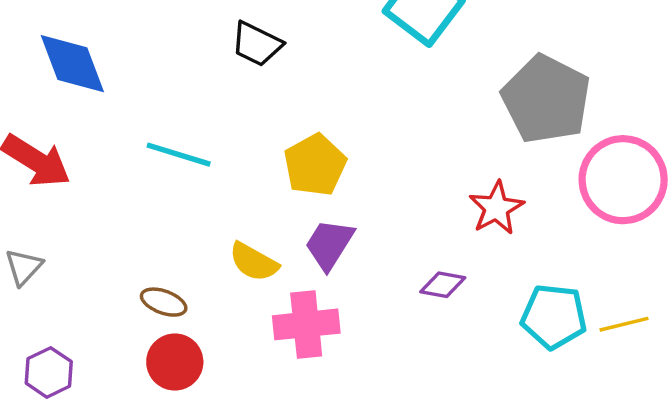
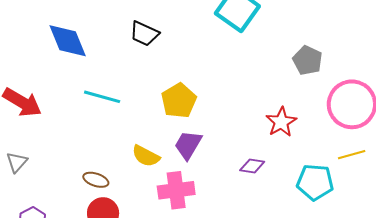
blue diamond: (72, 64) -> (68, 41), moved
gray pentagon: (546, 99) -> (308, 60), size x0.6
yellow line: (624, 324) -> (352, 155), moved

